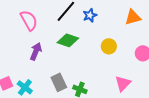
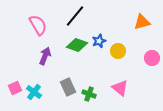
blue star: (90, 15) -> (99, 41), moved
pink triangle: (123, 83) -> (120, 88), moved, turned -36

